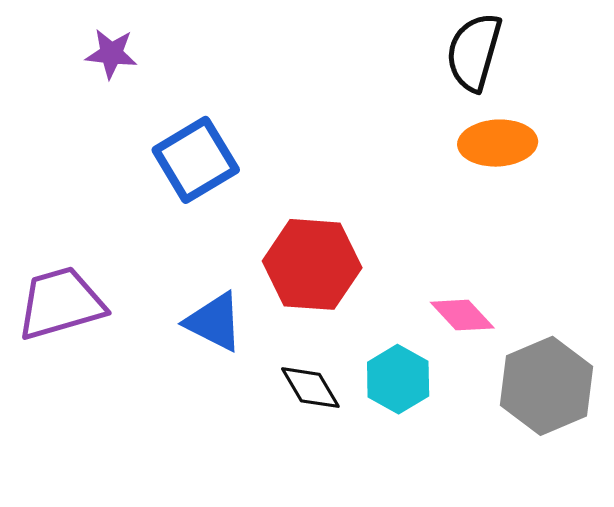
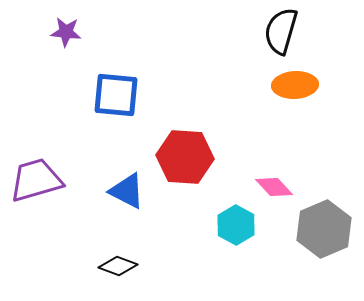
blue square: (196, 160) -> (116, 95), turned 36
black diamond: (310, 388) -> (118, 266), moved, turned -39

